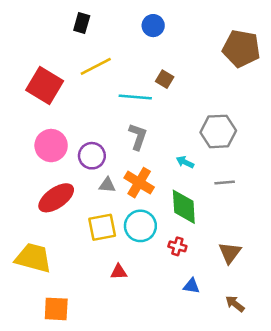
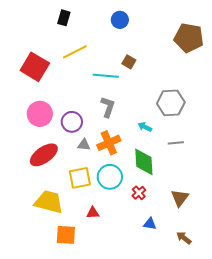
orange cross: (139, 183) -> (109, 143), turned 35
red cross: (177, 246) -> (139, 193), turned 32
yellow trapezoid: (33, 258) -> (49, 202), moved
orange square: (56, 309) -> (66, 235), moved

